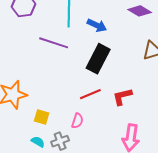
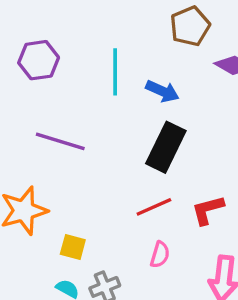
purple line: (54, 43) -> (60, 141), moved
pink semicircle: (77, 121) -> (160, 255), moved

